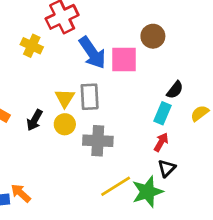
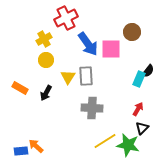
yellow cross: (32, 46) -> (44, 39), turned 35
cyan rectangle: (163, 113) -> (139, 79), moved
yellow circle: (65, 124) -> (46, 60), moved
green star: (147, 192) -> (128, 145), turned 30

